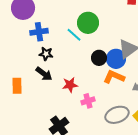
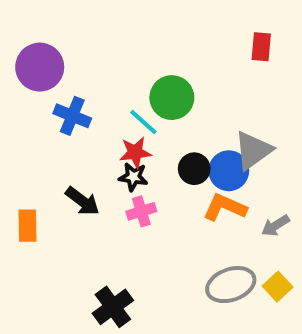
blue cross: (39, 32) -> (72, 116), turned 30
black star: (46, 54) -> (133, 177), moved
red star: (70, 85) -> (135, 152), moved
pink cross: (88, 101) -> (141, 211), moved

